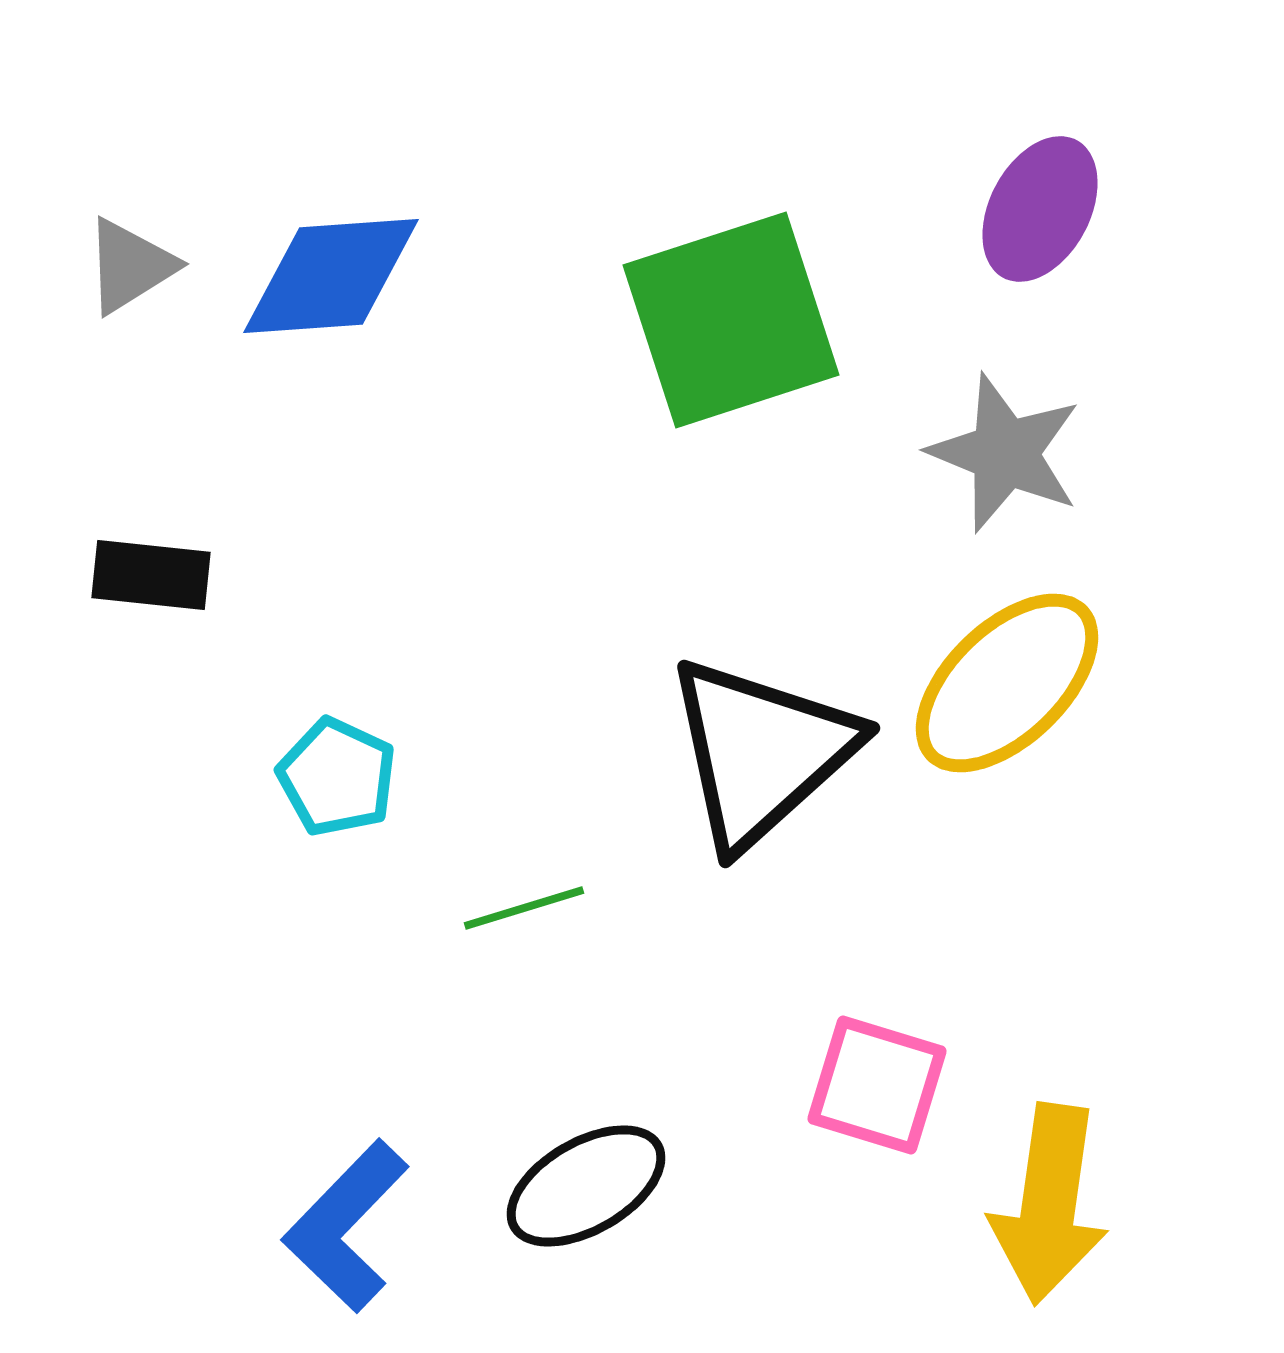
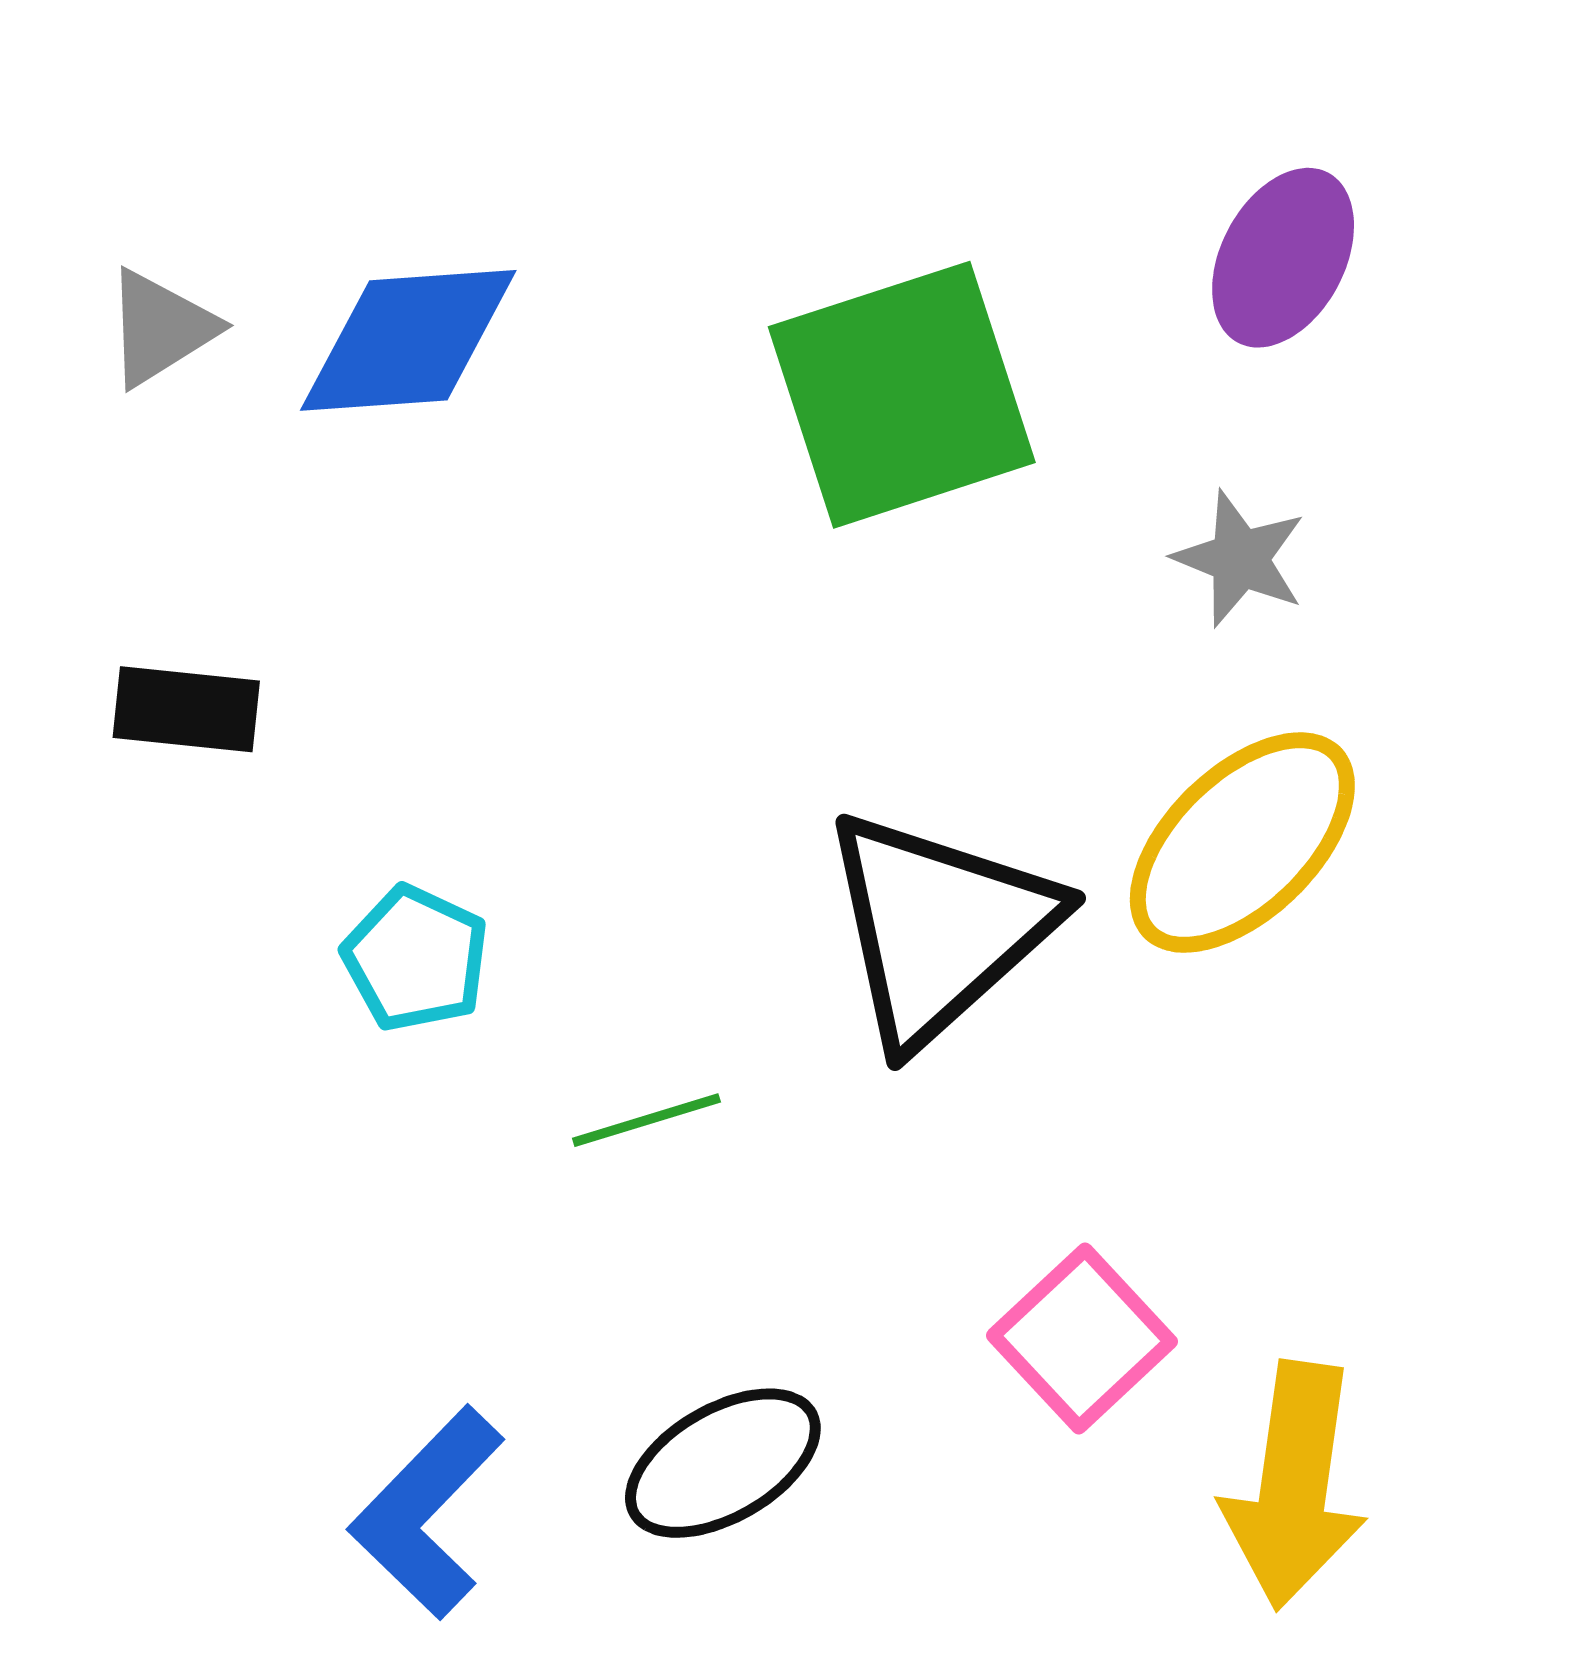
gray star: (1005, 453) -> (1240, 559), size x0.7
pink square: (877, 1085) -> (1082, 1339), turned 30

